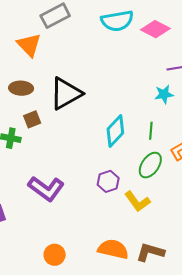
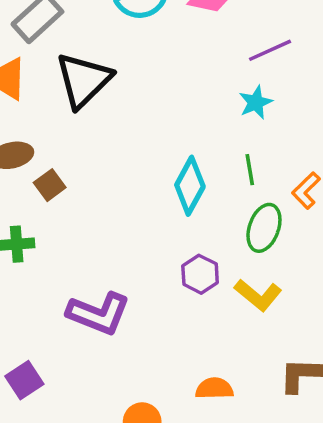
black triangle: (66, 93) -> (84, 80), moved
brown square: (32, 119) -> (50, 185), moved
orange semicircle: (113, 249) -> (214, 388), moved, size x0.7

